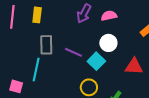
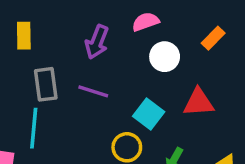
purple arrow: (84, 14) -> (97, 42), moved
white circle: (108, 43) -> (165, 57), moved
cyan square: (96, 61) -> (149, 114), moved

